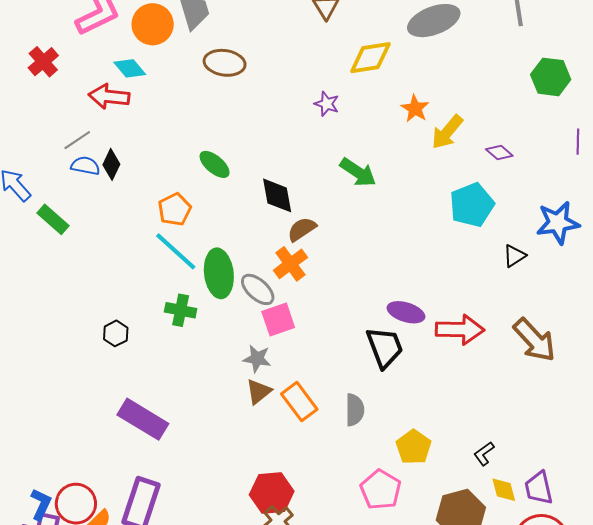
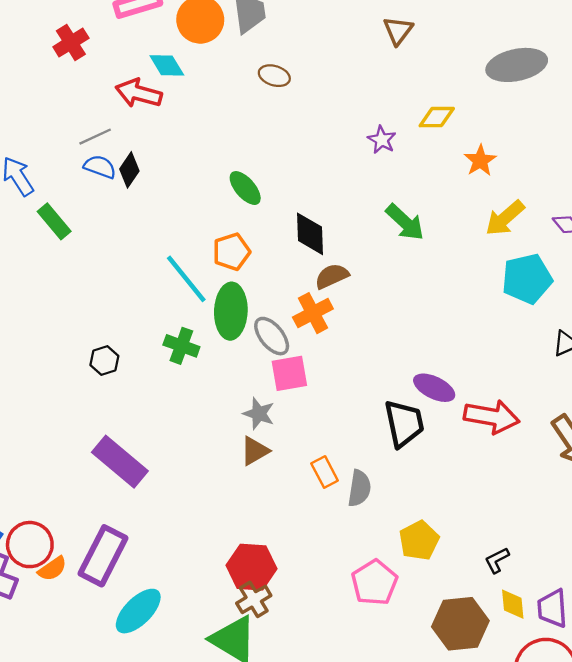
yellow diamond: (370, 58) -> (437, 117), moved, size x0.7
brown ellipse: (225, 63) -> (274, 76), size x0.7
yellow arrow: (447, 132) -> (505, 218), moved
orange pentagon: (175, 209) -> (231, 252), moved
orange rectangle: (299, 402) -> (325, 472), moved, size x0.7

